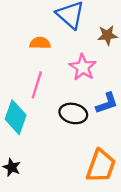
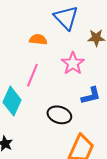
black ellipse: (73, 113) -> (59, 115), moved

